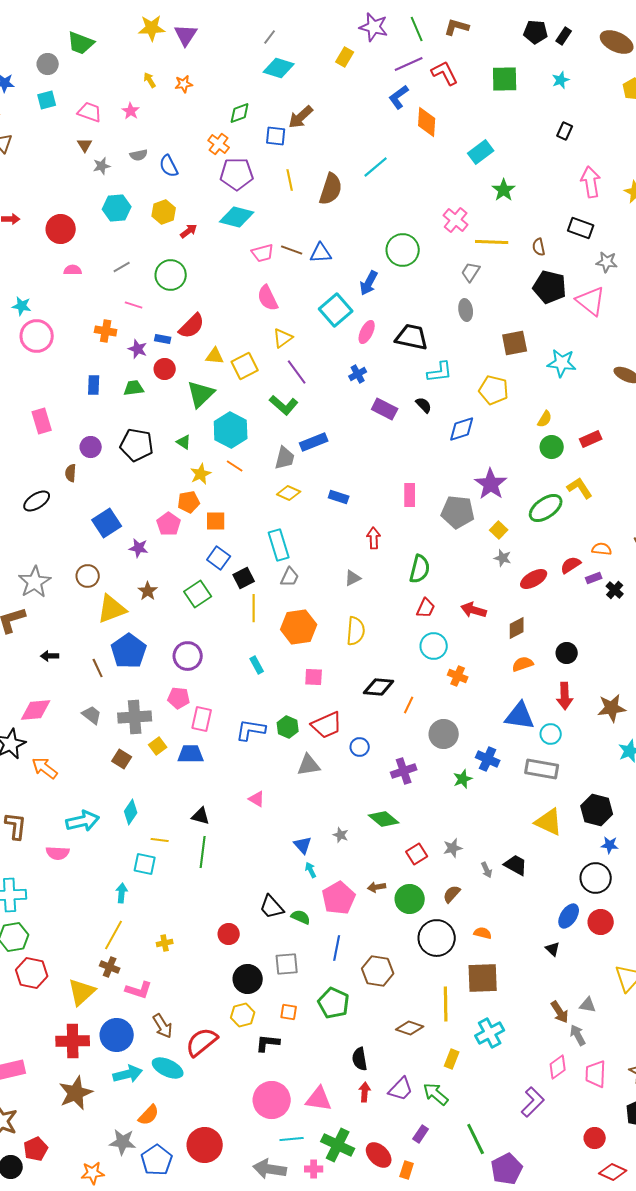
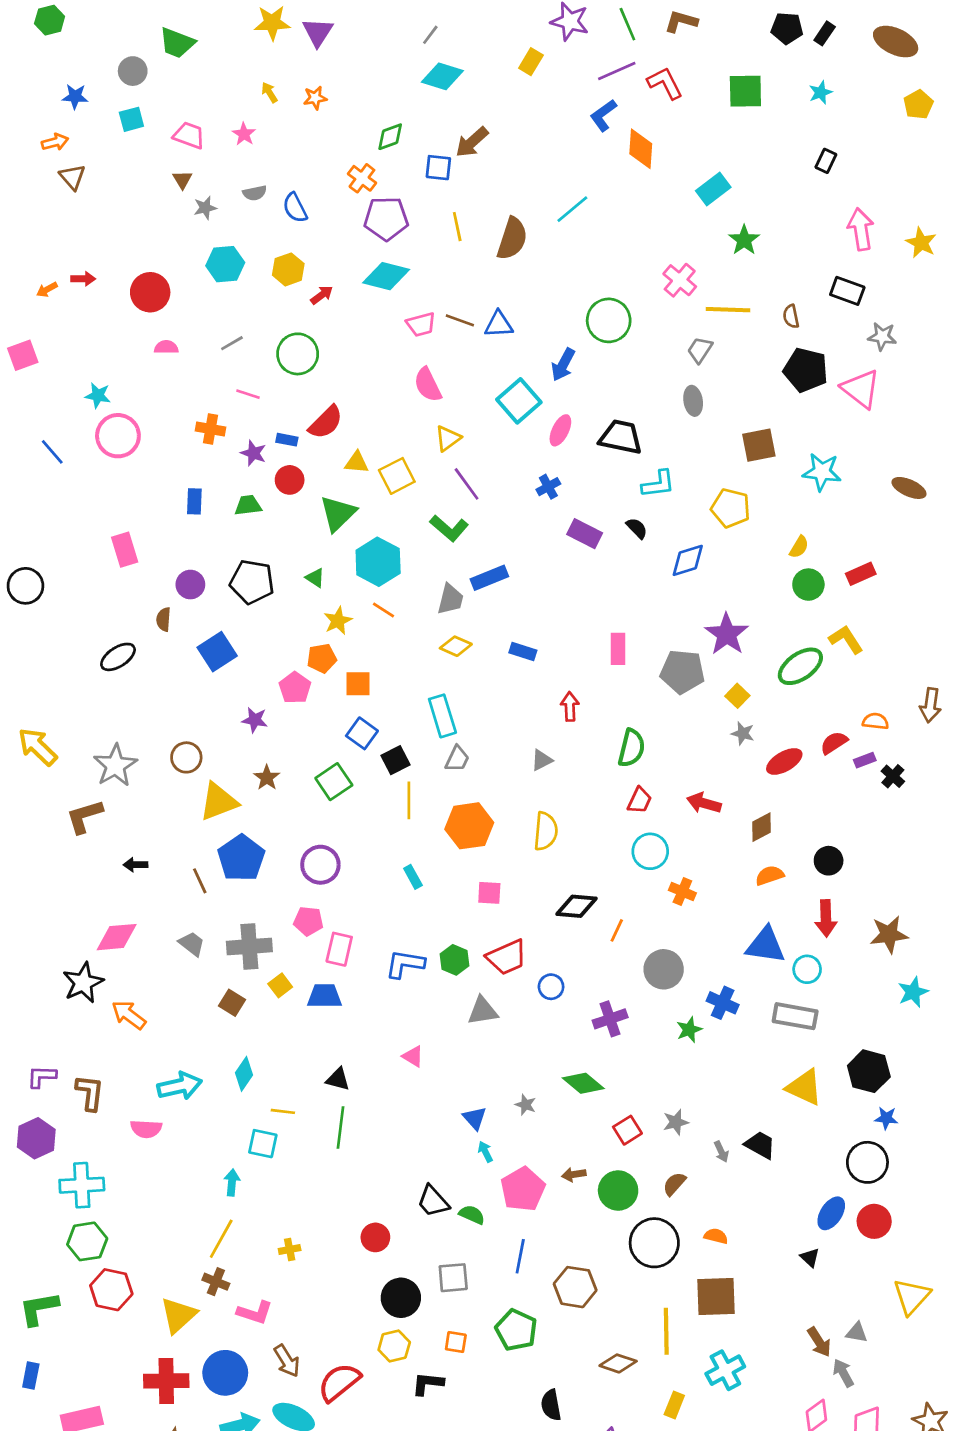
blue square: (107, 523) -> (217, 652), moved

